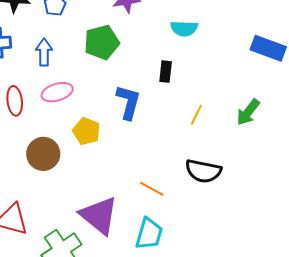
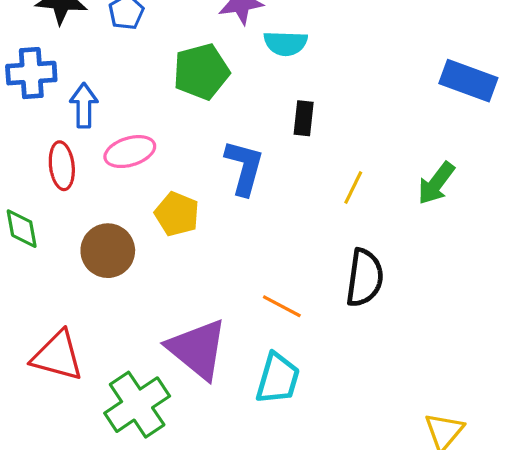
cyan semicircle: (184, 29) -> (286, 43), moved
blue arrow: (44, 52) -> (84, 105), moved
black semicircle: (203, 171) -> (365, 278), turned -93

